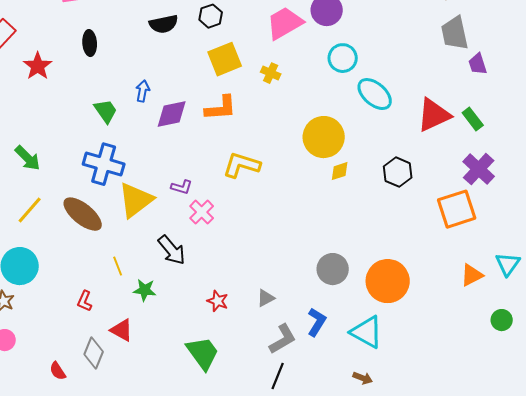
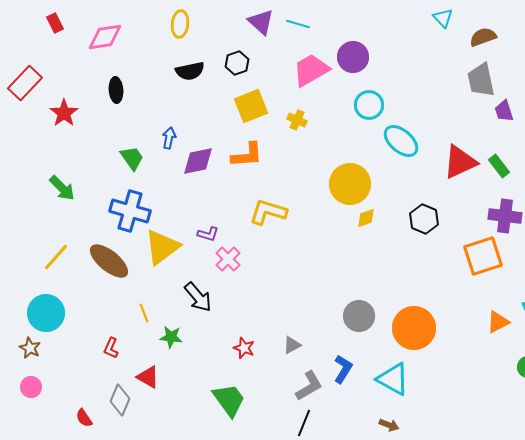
green arrow: (28, 158) -> (62, 188), moved
purple cross: (479, 169) -> (505, 216), turned -36

